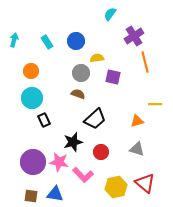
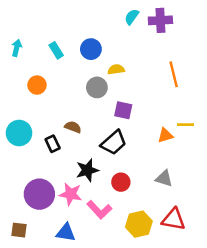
purple cross: (134, 36) -> (160, 20), moved, turned 30
purple square: (113, 77) -> (123, 110), moved
brown semicircle: (78, 94) -> (73, 127), moved
cyan circle: (32, 98) -> (19, 133), moved
orange triangle: (137, 121) -> (165, 135), moved
red triangle: (145, 183) -> (174, 219), turned -30
brown square: (31, 196) -> (19, 230), moved

